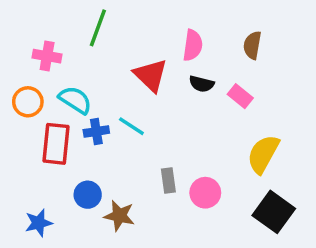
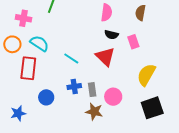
red triangle: (151, 75) -> (105, 57), moved
pink rectangle: (240, 96) -> (133, 42), turned 32
blue cross: (96, 131) -> (74, 87), moved
black square: (274, 212) -> (152, 108), turned 35
brown star: (119, 216) -> (94, 112), moved

